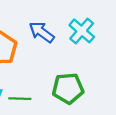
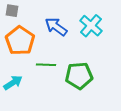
green line: (20, 99) -> (46, 65), moved

